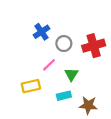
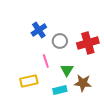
pink line: (49, 65) -> (46, 61), turned -64
brown star: (88, 105) -> (83, 83), moved

